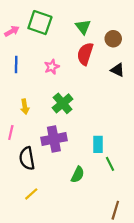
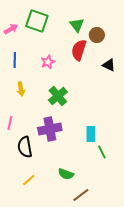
brown circle: (113, 39) -> (97, 35), moved
yellow arrow: (25, 107) -> (21, 89), moved
green semicircle: (78, 175) -> (66, 174), moved, turned 84
brown line: (115, 210) -> (81, 195), moved, turned 36

